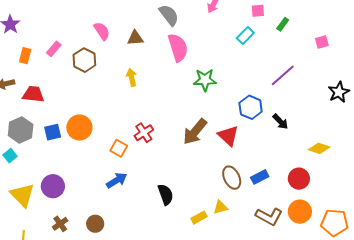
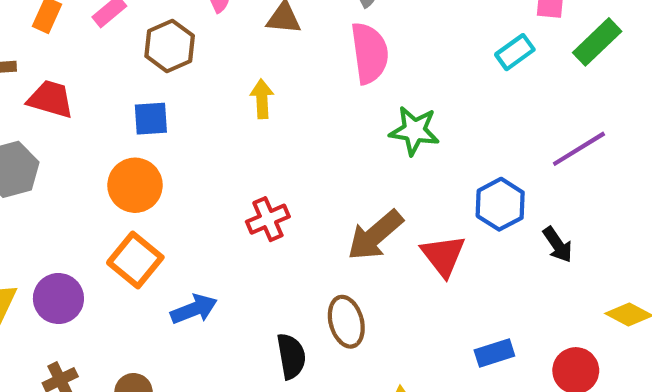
green rectangle: (283, 24) -> (597, 42), size x1.6
blue square: (53, 132) -> (151, 119), moved
orange square: (119, 148) -> (135, 260), moved, size x1.4
brown ellipse: (232, 178) -> (346, 322), moved

